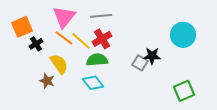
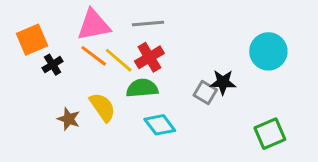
pink triangle: (64, 17) -> (94, 25), turned 40
yellow semicircle: (59, 64) -> (102, 107), moved
cyan diamond: (93, 83) -> (160, 125), moved

